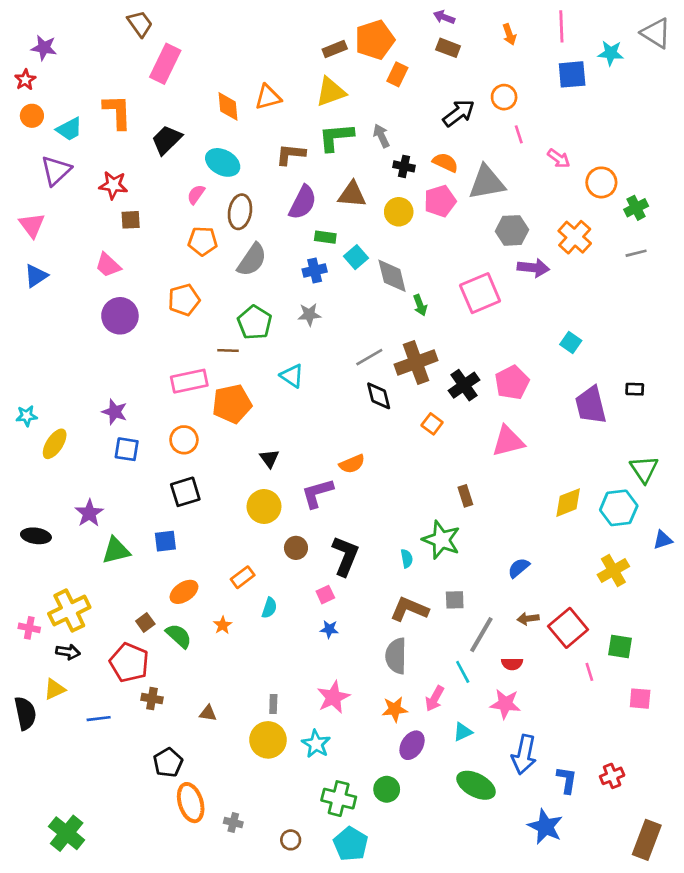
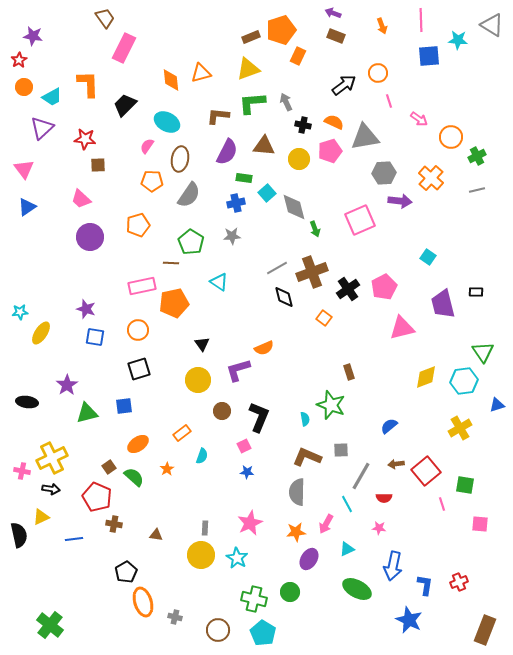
pink triangle: (508, 441) -> (402, 328), moved
pink star: (505, 704) -> (379, 528), size x0.6
brown circle: (291, 840) -> (218, 630), size x1.5

